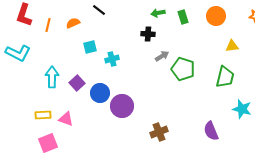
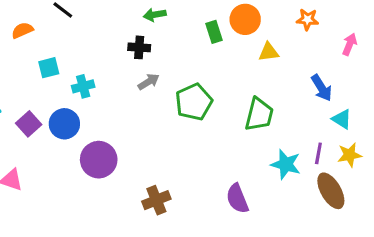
green rectangle: (183, 17) -> (214, 32), moved
yellow triangle: (232, 46) -> (269, 52), moved
gray arrow: (162, 56) -> (149, 82), moved
green pentagon: (183, 69) -> (194, 102), turned 30
blue circle: (100, 93) -> (64, 124), moved

